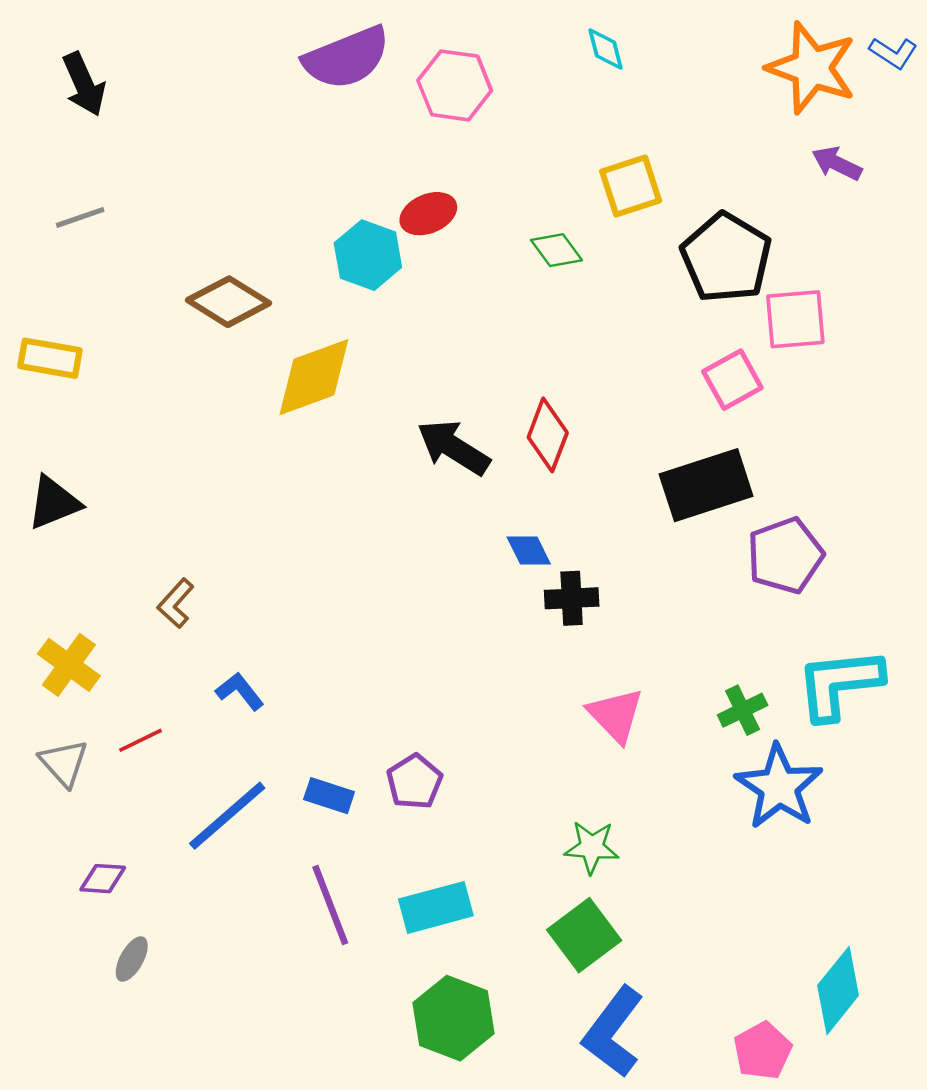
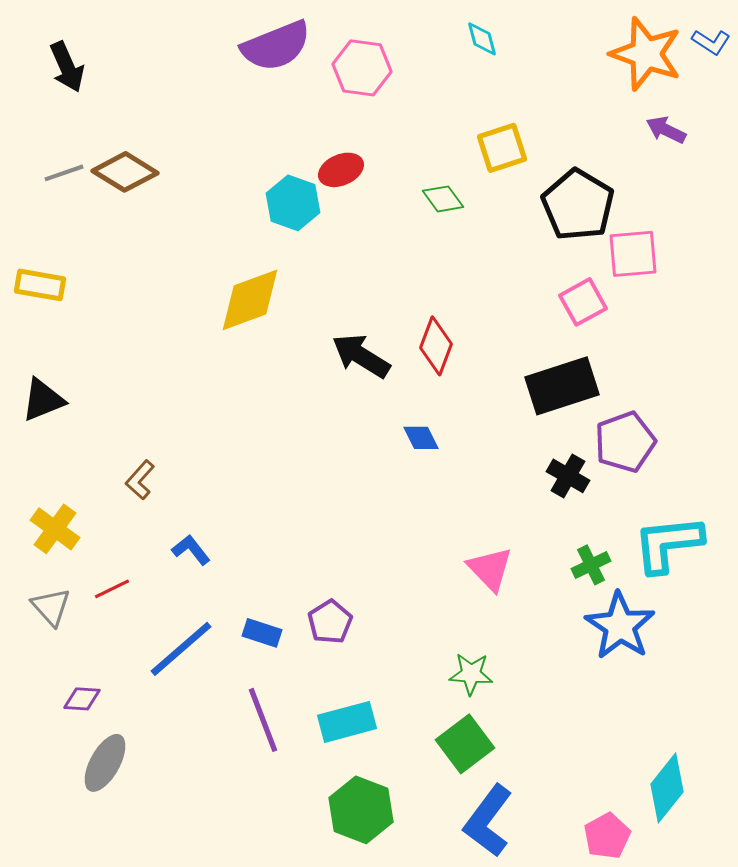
brown diamond: (228, 302) -> (125, 172), moved
black cross: (572, 598) -> (568, 476), moved, turned 33
gray ellipse: (132, 959) -> (105, 763), size x1.6

